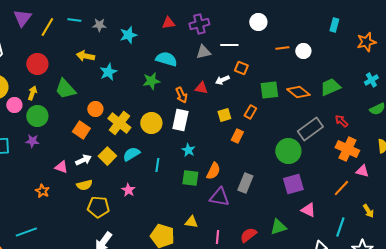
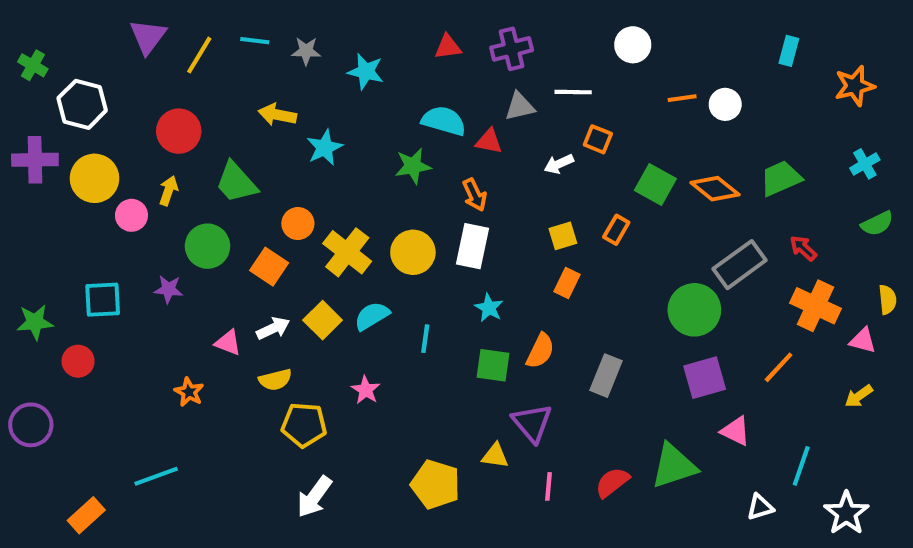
cyan star: (128, 35) -> (366, 71), turned 30
red triangle: (201, 88) -> (489, 141), moved
green square: (269, 90) -> (655, 184), turned 36
green circle: (37, 116) -> (207, 246), moved
orange rectangle: (237, 136) -> (567, 283), moved
pink triangle: (362, 171) -> (863, 341), moved
orange line: (341, 188) -> (779, 367), moved
purple triangle: (219, 197) -> (532, 423), moved, turned 40
yellow arrow: (368, 211) -> (859, 396), moved, turned 88
green triangle: (278, 227) -> (674, 466), size x1.4

